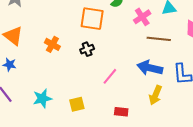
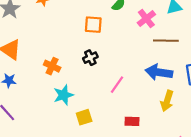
orange square: (92, 19) -> (93, 25), size x0.7
orange cross: (52, 44) -> (52, 66), moved
cyan star: (42, 98) -> (63, 95), moved

